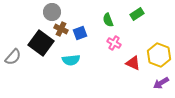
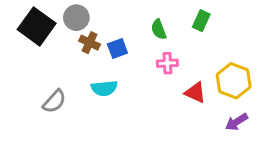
green rectangle: (137, 14) -> (201, 21), turned -32
black square: (41, 43) -> (37, 26), moved
pink cross: (114, 43) -> (167, 63), turned -32
gray semicircle: (13, 57) -> (54, 101), moved

